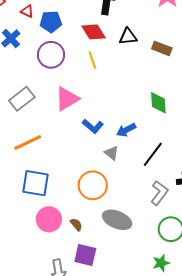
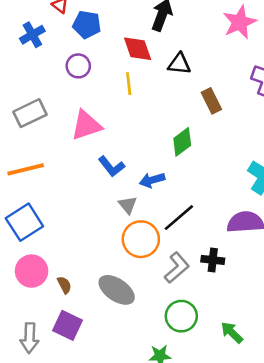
brown rectangle: (162, 48) -> (211, 101), moved, turned 30
purple circle: (51, 55) -> (78, 66), size x0.7
green diamond: (158, 103) -> (182, 142), moved, turned 45
blue square: (35, 183) -> (24, 222), turned 36
orange circle: (93, 185) -> (141, 239), moved

